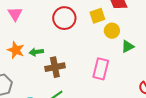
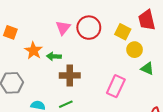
pink triangle: (15, 14) -> (63, 28), moved
yellow square: (97, 16) -> (123, 32), turned 35
green triangle: (128, 46) -> (147, 69), turned 40

